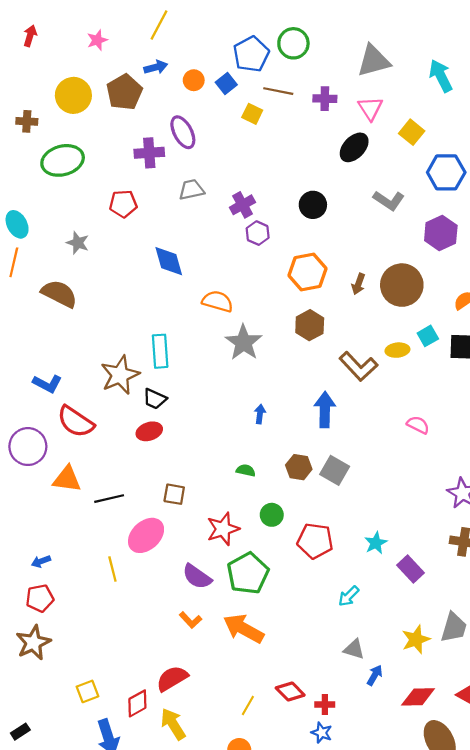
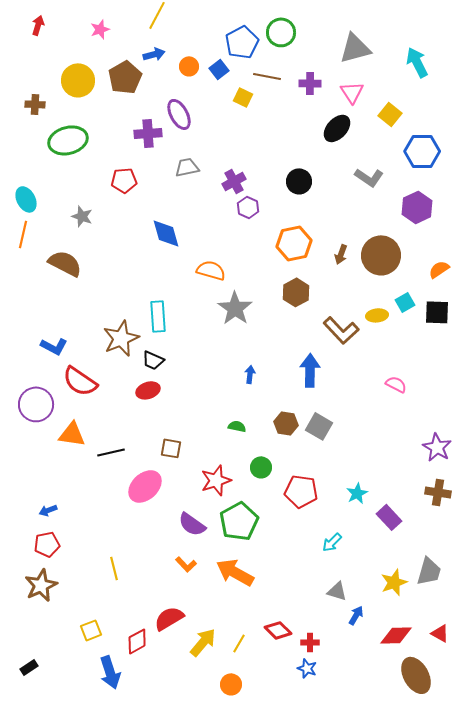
yellow line: (112, 569) -> (114, 568), moved
yellow arrow: (173, 724) -> (203, 642), moved, turned 72

